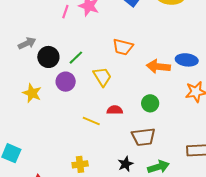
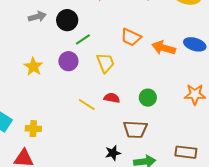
black circle: (48, 57) -> (67, 20), moved
blue ellipse: (187, 60) -> (195, 44), moved
orange arrow: (158, 67) -> (164, 48), moved
yellow cross: (80, 164) -> (33, 129), moved

